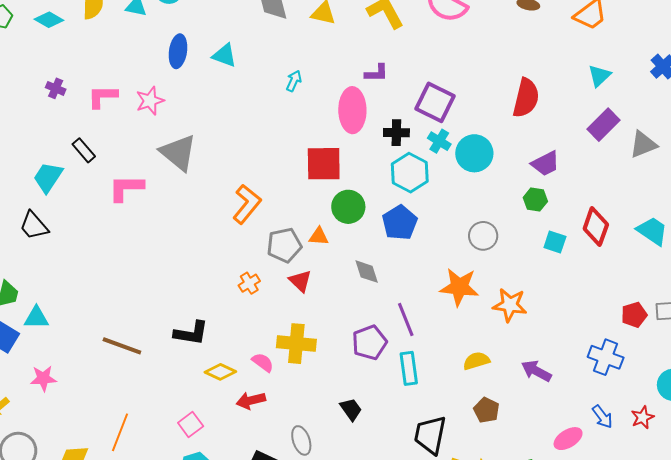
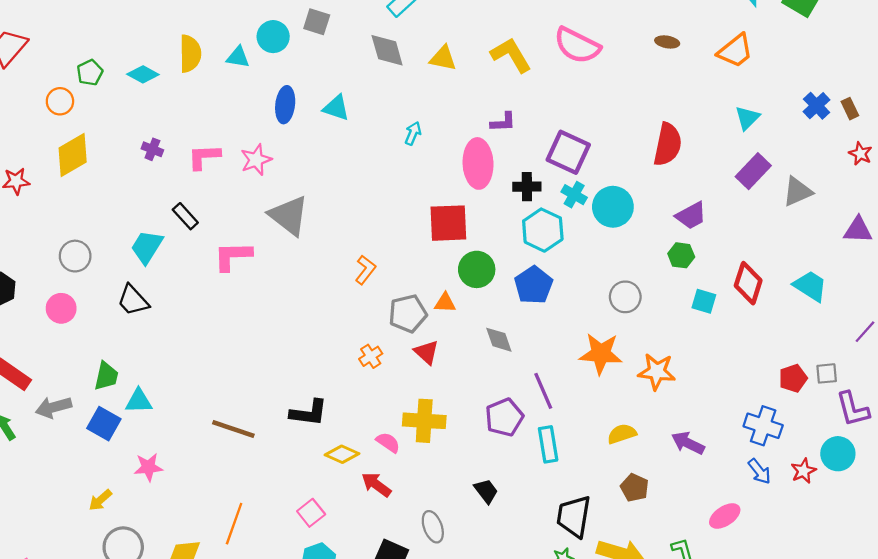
orange L-shape: (247, 204) -> (365, 270), size x0.7
red arrow: (251, 400) -> (376, 485), turned 52
blue arrow: (602, 417) -> (759, 471), moved
red star: (643, 417) -> (803, 471), moved

